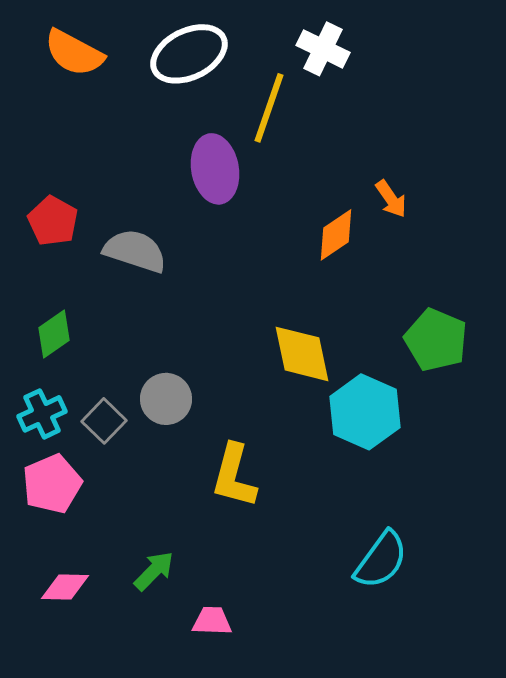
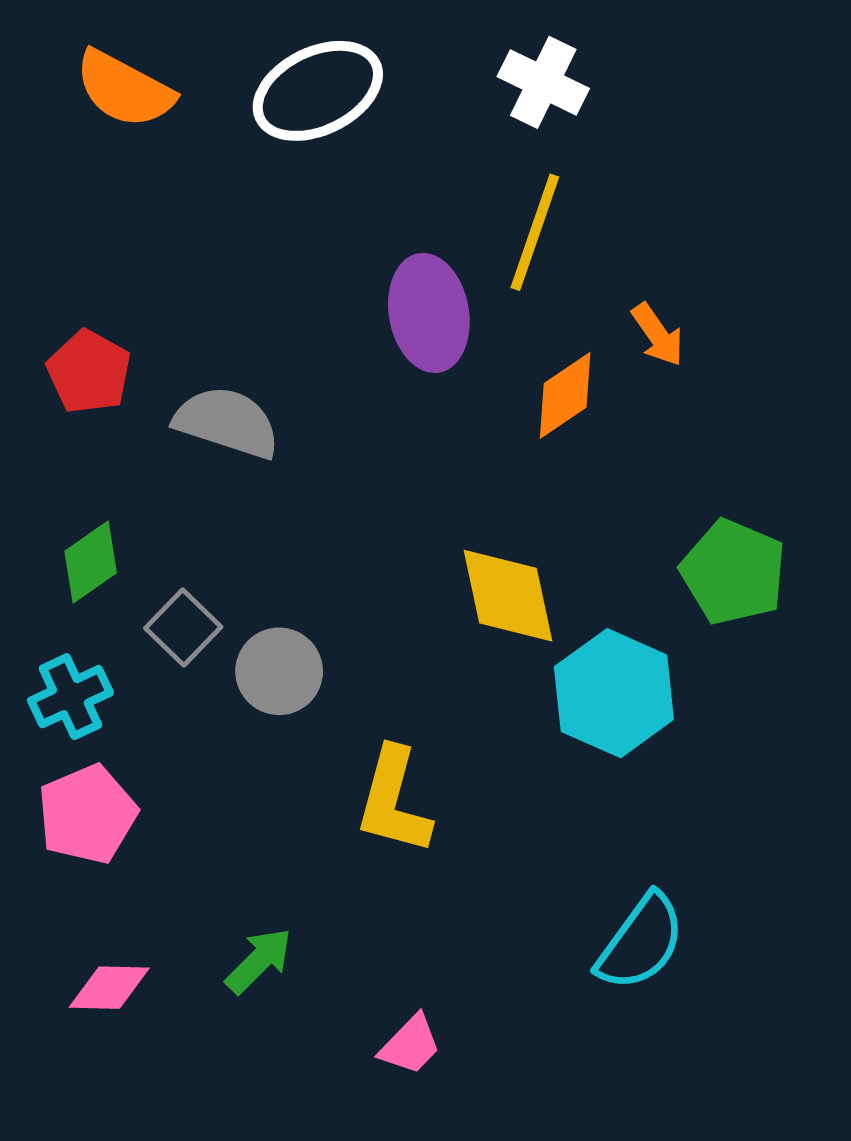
yellow line: (269, 108) -> (535, 232), moved
purple ellipse: (215, 169) -> (429, 313), moved
gray square: (104, 421) -> (183, 628), moved
pink trapezoid: (212, 621) -> (410, 1045), moved, turned 132

